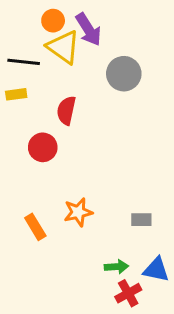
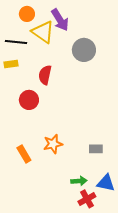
orange circle: (53, 21) -> (27, 14), moved

